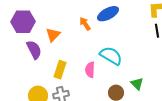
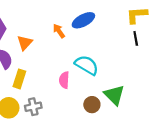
yellow rectangle: (60, 70) -> (19, 79), moved
green triangle: (137, 84) -> (114, 95), size x1.5

